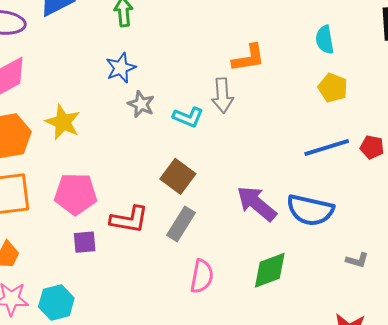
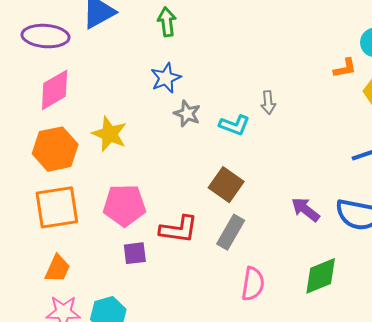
orange L-shape: (248, 58) -> (345, 68), moved, size x0.7
gray arrow: (222, 95) -> (268, 103), size x0.7
purple arrow: (257, 204) -> (305, 210), size x0.7

